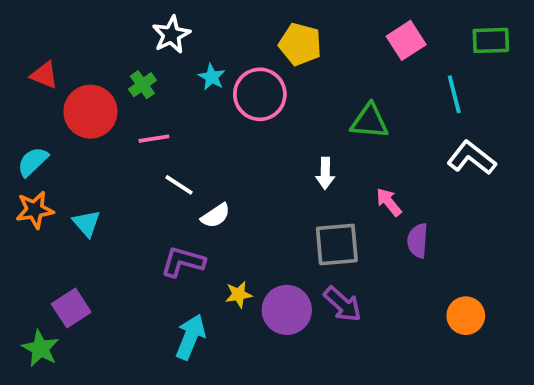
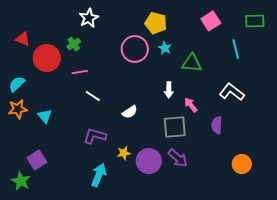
cyan star: (212, 77) -> (165, 48), moved
white L-shape: (472, 158) -> (232, 92), moved
pink arrow: (389, 202) -> (191, 105), moved
white semicircle: (216, 216) -> (130, 112), moved

